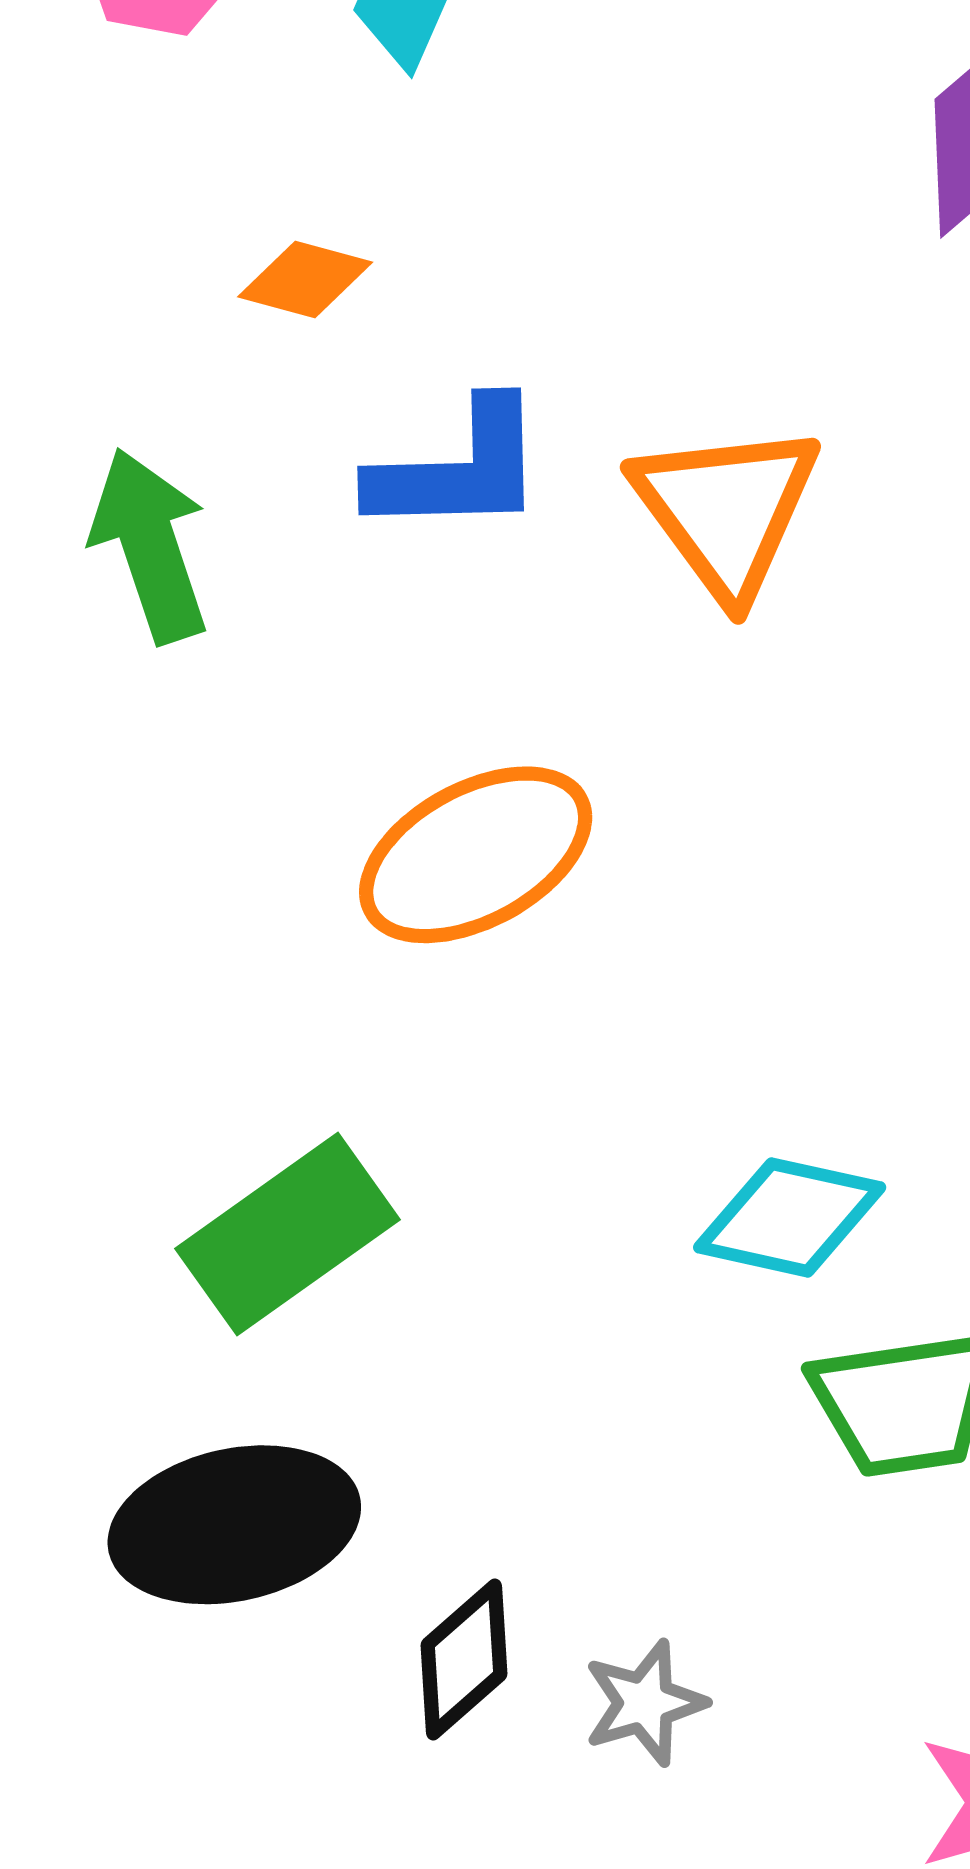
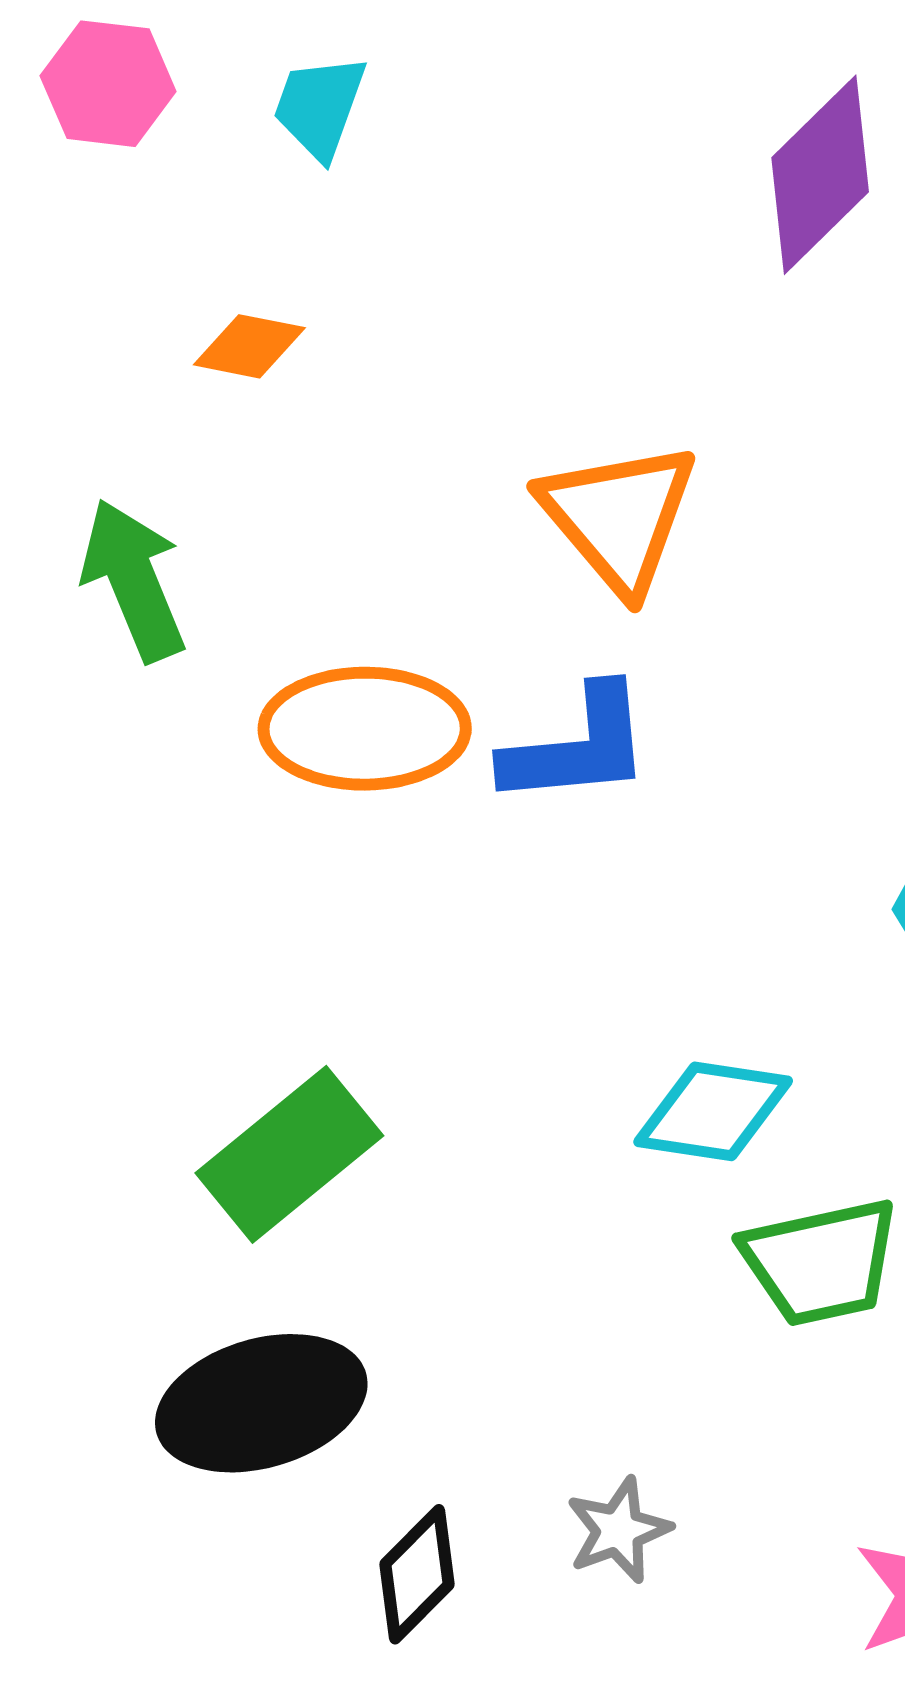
blue L-shape: (458, 469) -> (577, 747), moved
orange ellipse: (476, 855) -> (365, 729), moved, turned 32
black diamond: (464, 1660) -> (417, 1574), moved

